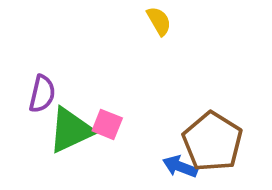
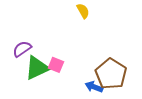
purple semicircle: (42, 94) -> (22, 49), turned -138

